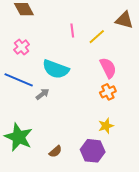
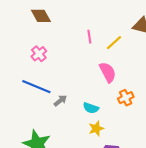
pink semicircle: (108, 68) -> (108, 72), moved
cyan semicircle: (56, 69) -> (91, 108), moved, size x0.6
yellow star: (106, 126) -> (96, 128), moved

